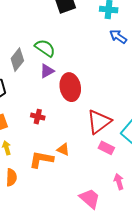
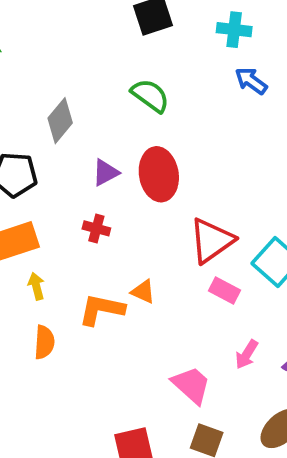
green semicircle: (45, 48) -> (150, 96), moved
purple triangle: (47, 71) -> (106, 172), moved
pink arrow: (119, 182) -> (247, 354), turned -133

